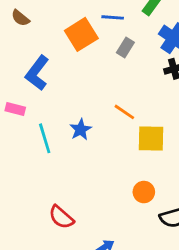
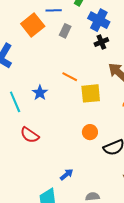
red semicircle: (61, 217) -> (30, 135), moved

